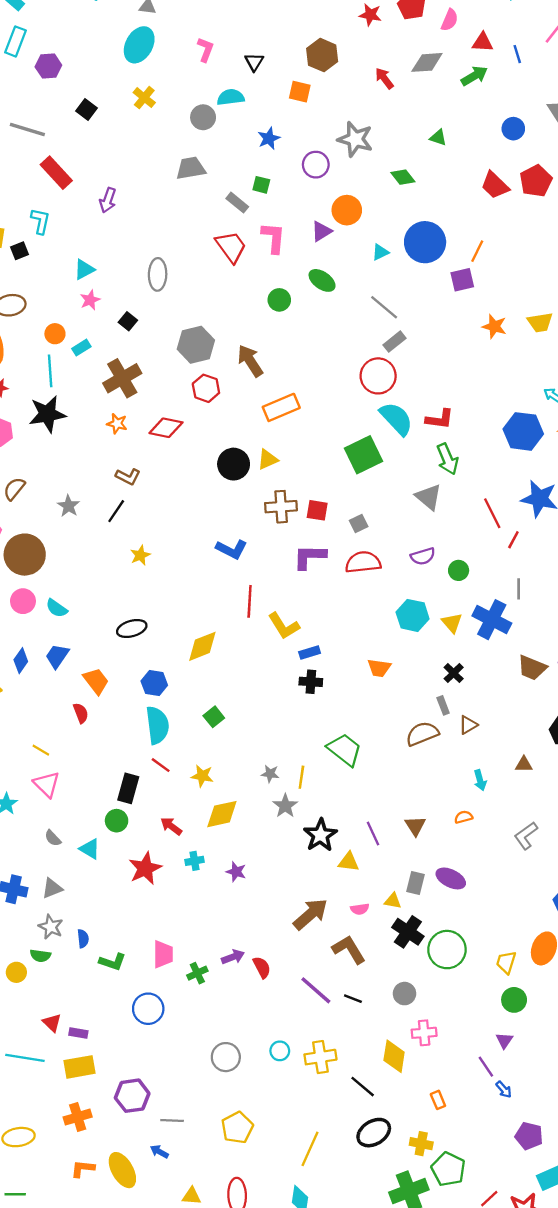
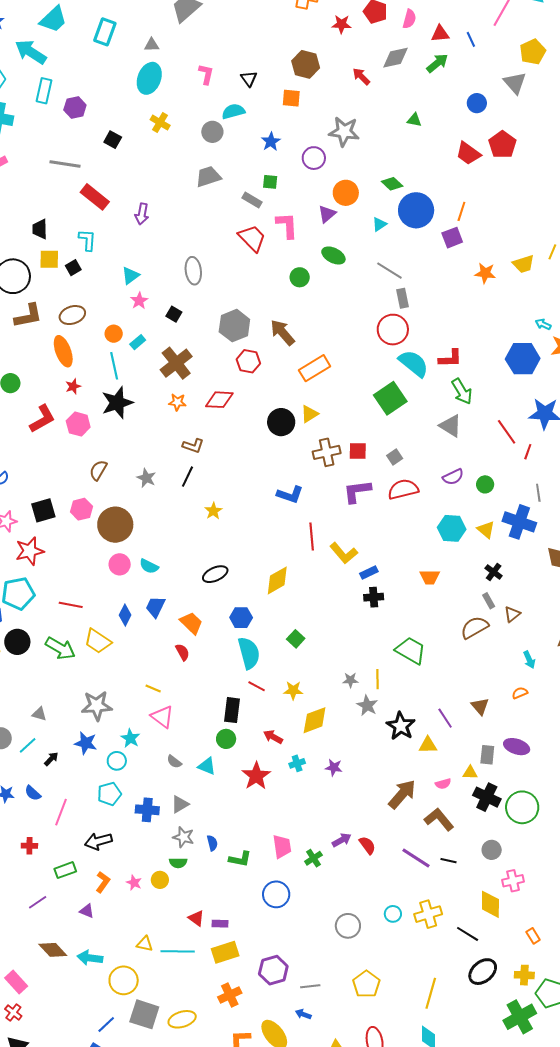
green diamond: (403, 177) -> (392, 184), moved
gray rectangle: (395, 342) -> (402, 298), turned -54

